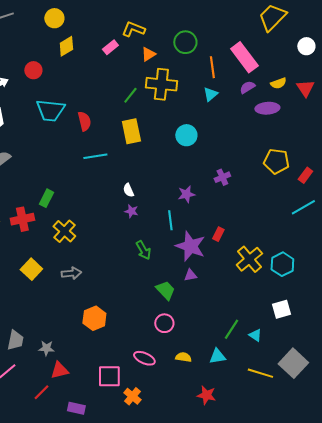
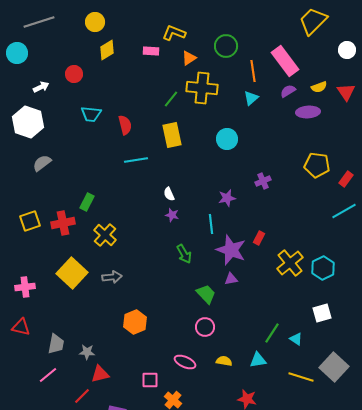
pink rectangle: (110, 47) -> (151, 51), turned 42
cyan trapezoid: (50, 110) -> (91, 114), size x0.7
yellow square: (31, 269) -> (72, 273), size x1.4
pink square: (109, 376) -> (150, 380), size x0.7

